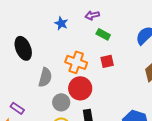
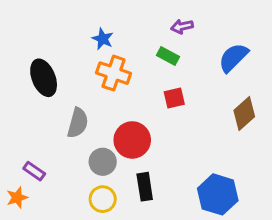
purple arrow: (92, 15) -> (182, 26), moved
orange cross: (76, 62) -> (114, 73), moved

